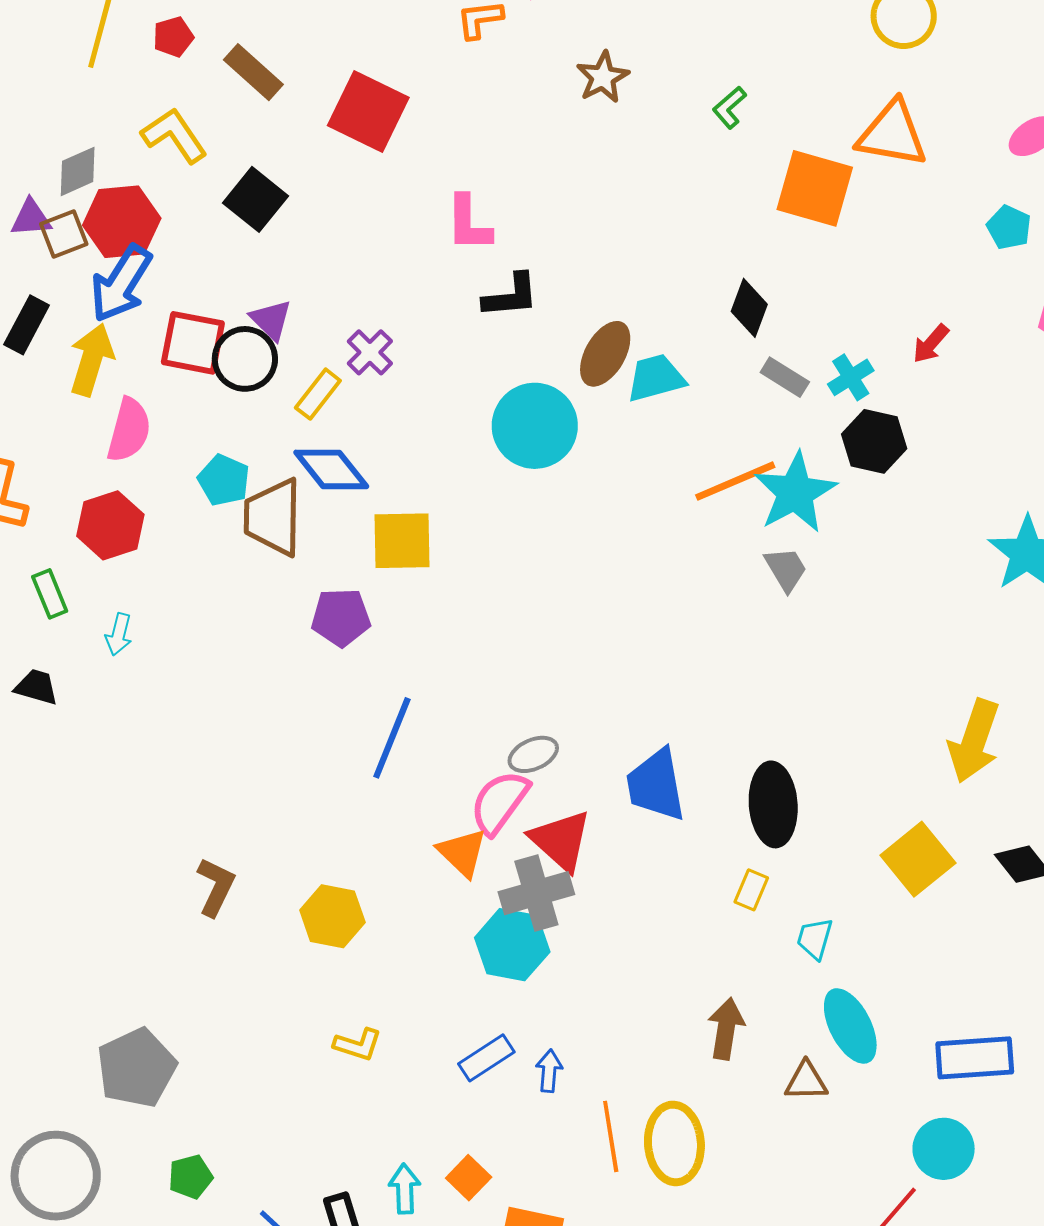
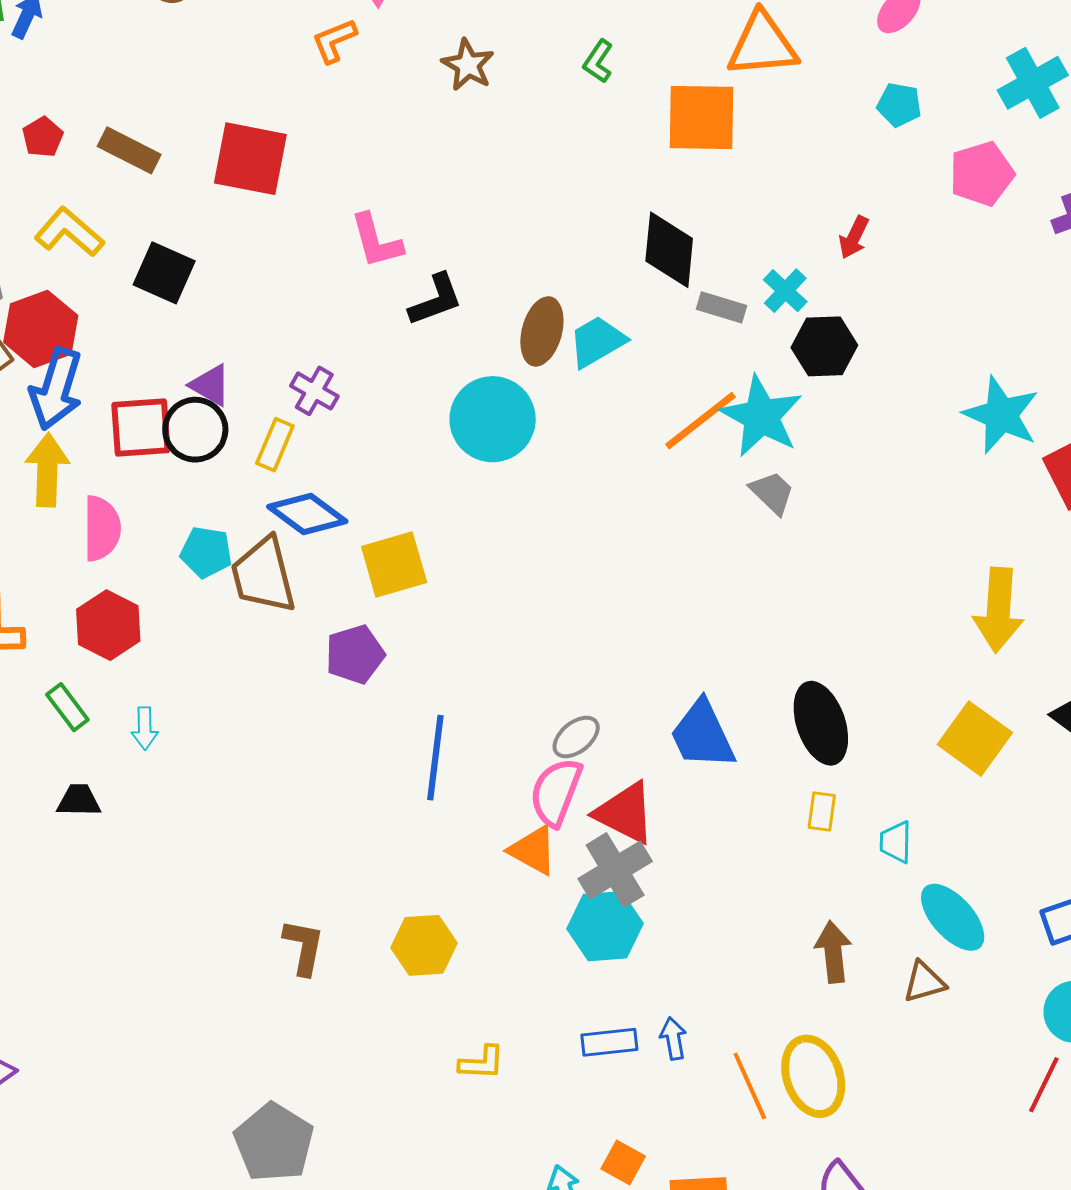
black diamond: (749, 308) -> (669, 250), size x1.4
blue rectangle: (486, 1058) -> (609, 1042), turned 42

